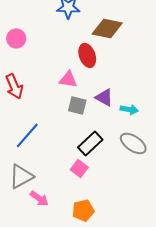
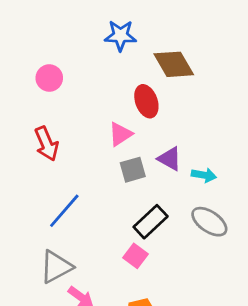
brown diamond: (107, 28) -> (174, 64), turned 48
pink triangle: (68, 79) -> (120, 134), turned -42
gray square: (77, 105) -> (133, 170), turned -30

